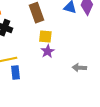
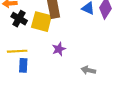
yellow square: (45, 37) -> (41, 22), moved, size x1.5

